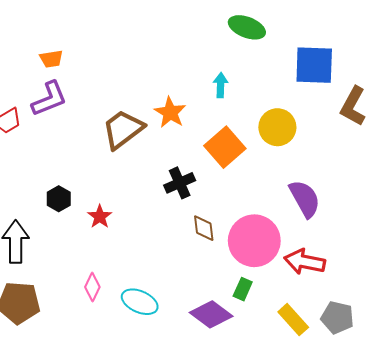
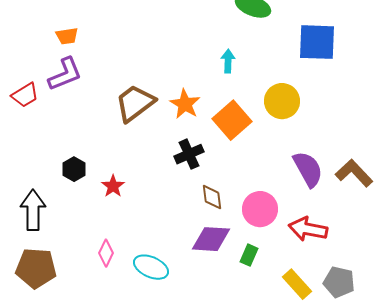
brown L-shape: (353, 106) -> (354, 173), moved, turned 108
orange star: (170, 112) -> (185, 104), moved
pink circle: (254, 241) -> (260, 209), size x0.7
purple diamond: (211, 314) -> (211, 239), moved, turned -33

